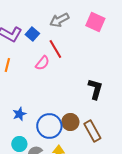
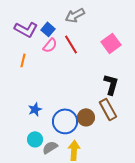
pink square: (95, 22) -> (111, 43), moved, turned 30
pink semicircle: (42, 63) -> (50, 45), moved
brown rectangle: (92, 131) -> (108, 109), moved

